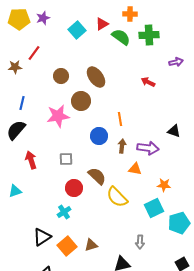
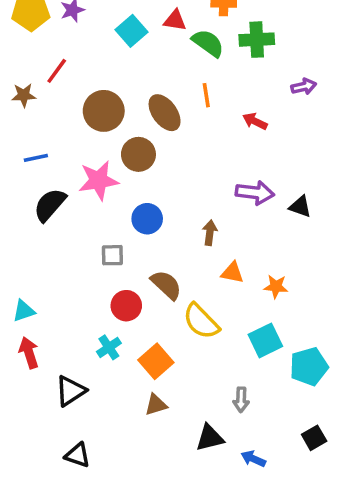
red triangle: (102, 24) -> (175, 20), turned 40
brown circle: (61, 76) -> (104, 111), size x1.5
blue line: (22, 103) -> (36, 158), turned 64
orange line: (120, 119) -> (206, 95), moved
black semicircle: (16, 130) -> (50, 205), moved
blue circle: (99, 136) -> (147, 219), moved
purple arrow: (148, 148) -> (255, 193), moved
red arrow: (31, 160) -> (29, 353), moved
orange star: (164, 185) -> (276, 287), moved
orange square: (67, 246) -> (156, 361), moved

